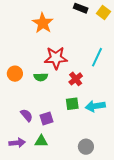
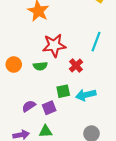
green square: (72, 104) -> (63, 91), moved
cyan arrow: (95, 106) -> (86, 95), moved
purple semicircle: (27, 115) -> (29, 106), turned -80

